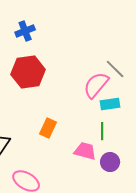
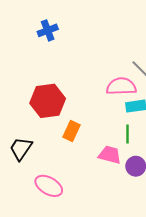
red hexagon: (28, 72) -> (48, 101), moved
pink semicircle: (96, 85) -> (121, 86), turned 48

